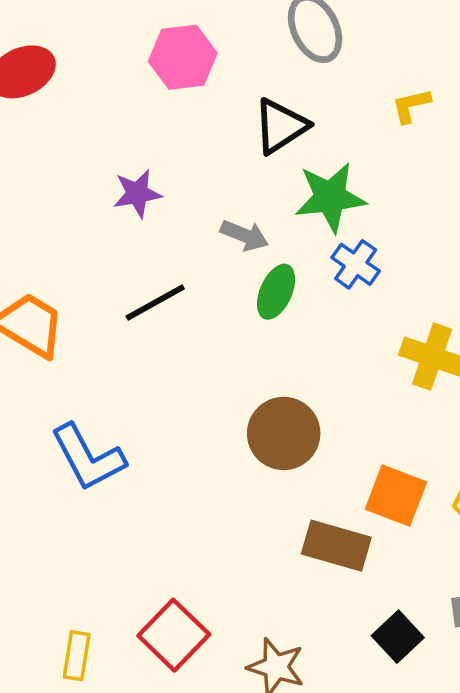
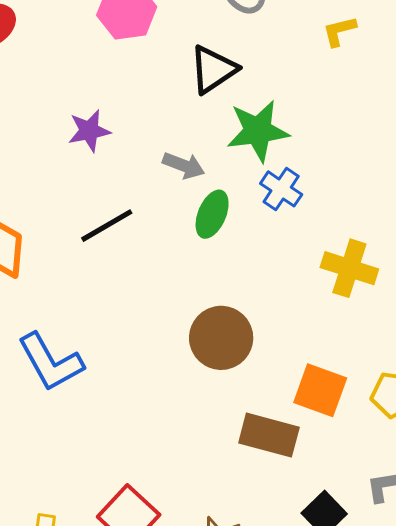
yellow L-shape: (411, 106) -> (339, 31), moved

